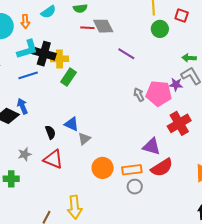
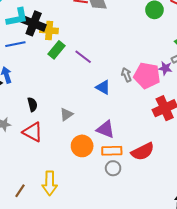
purple line: (126, 54) -> (83, 57), moved
blue triangle: (72, 124) -> (103, 87), moved
purple triangle: (152, 146) -> (105, 129), moved

